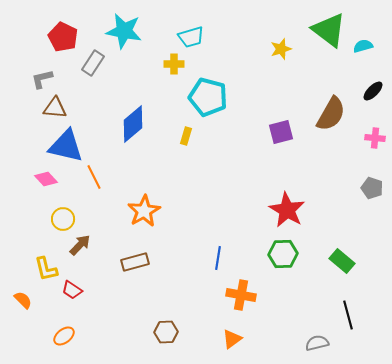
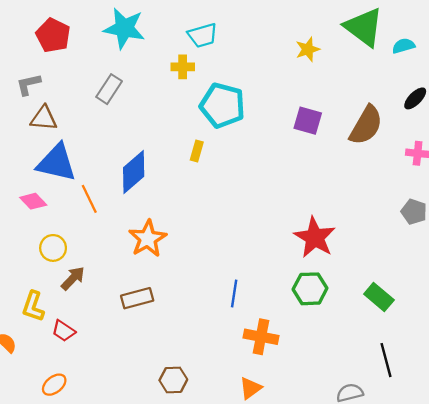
gray rectangle: (93, 63) -> (109, 89), moved
blue diamond: (133, 124) -> (134, 172), moved
purple square: (281, 132) -> (308, 121), moved, turned 30
yellow L-shape: (46, 269) -> (33, 306), turned 32

